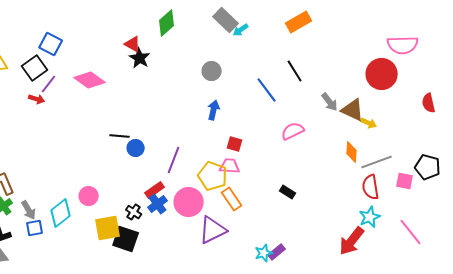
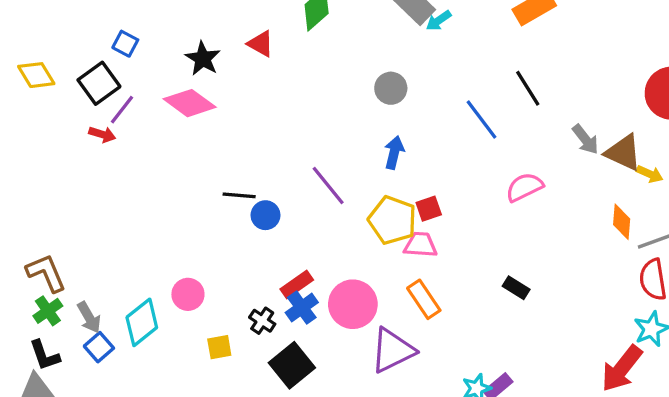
blue square: (51, 44) -> (125, 44), size x0.7
black star: (140, 58) -> (203, 59), moved
red square: (235, 144) -> (429, 209), turned -35
purple line: (174, 160) -> (328, 186), moved, turned -60
yellow pentagon: (213, 176) -> (392, 220), moved
blue square: (35, 228) -> (99, 347), turned -30
yellow square: (108, 228) -> (219, 347), size x0.6
black square: (126, 239) -> (292, 365), moved, turned 32

